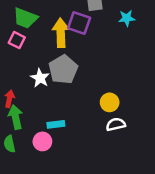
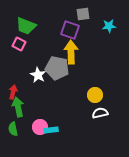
yellow arrow: (61, 33) -> (71, 52), moved
gray pentagon: (63, 69) -> (57, 68), turned -30
cyan rectangle: (56, 124) -> (51, 130), moved

